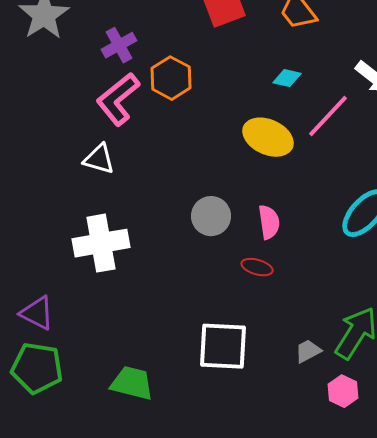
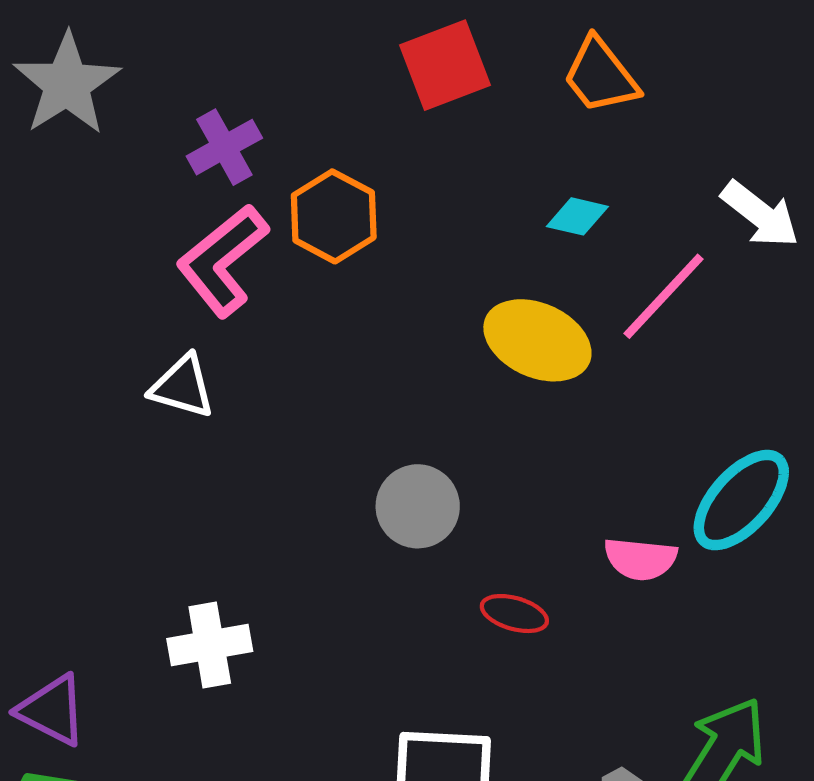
pink semicircle: (269, 222) -> (640, 559), moved, turned 104
white cross: (101, 243) -> (210, 645), moved, size x0.7

